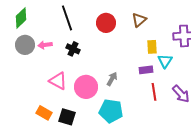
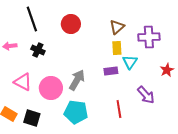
brown triangle: (139, 20) -> (117, 27), moved
gray arrow: (112, 79) -> (77, 80), size x1.5
red line: (154, 92) -> (119, 109), moved

